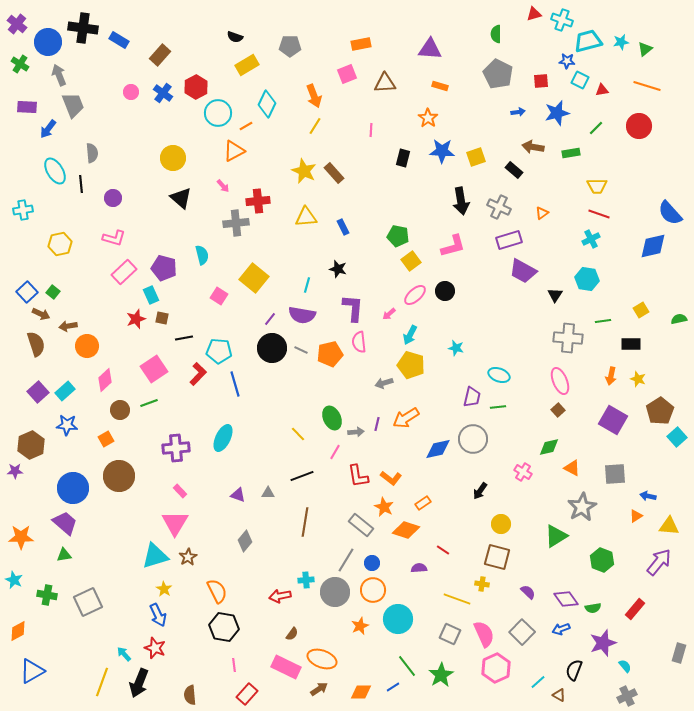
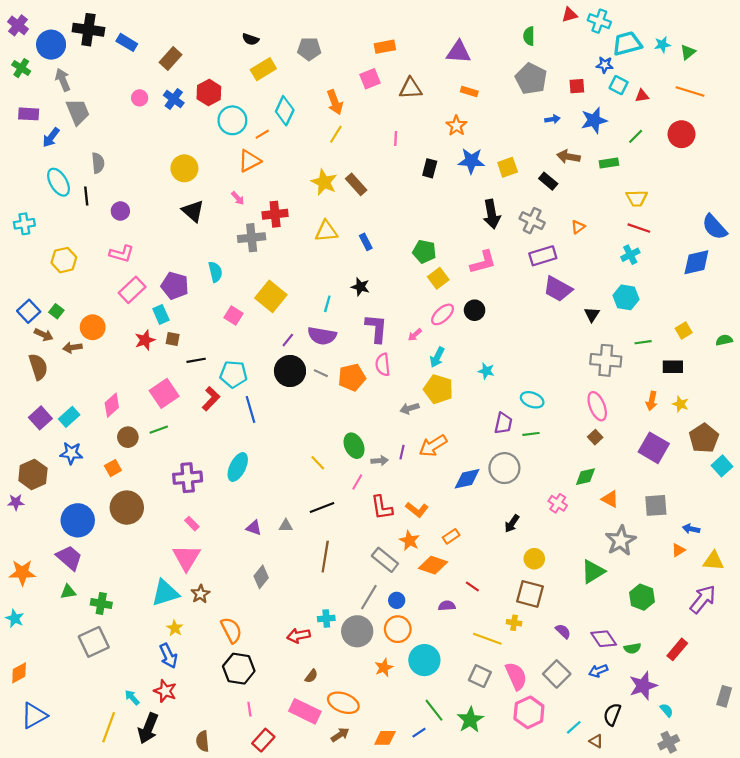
orange circle: (87, 346) -> (93, 327), moved
green cross: (47, 595) -> (101, 604), moved

